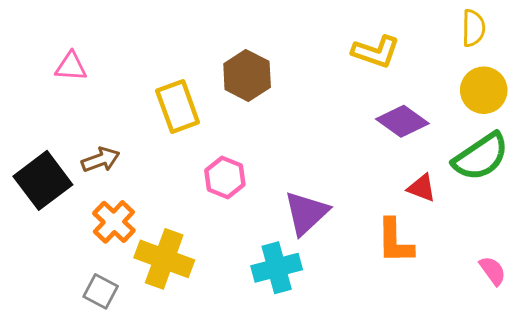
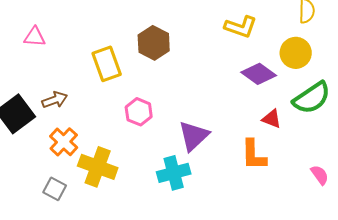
yellow circle: (484, 90) -> (296, 53), moved

